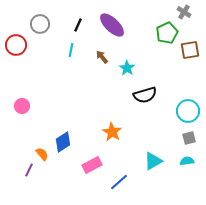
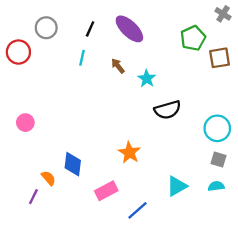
gray cross: (184, 12) -> (223, 14), moved
gray square: (189, 138) -> (218, 160), turned 32
blue diamond: (63, 142) -> (73, 164), turned -50

